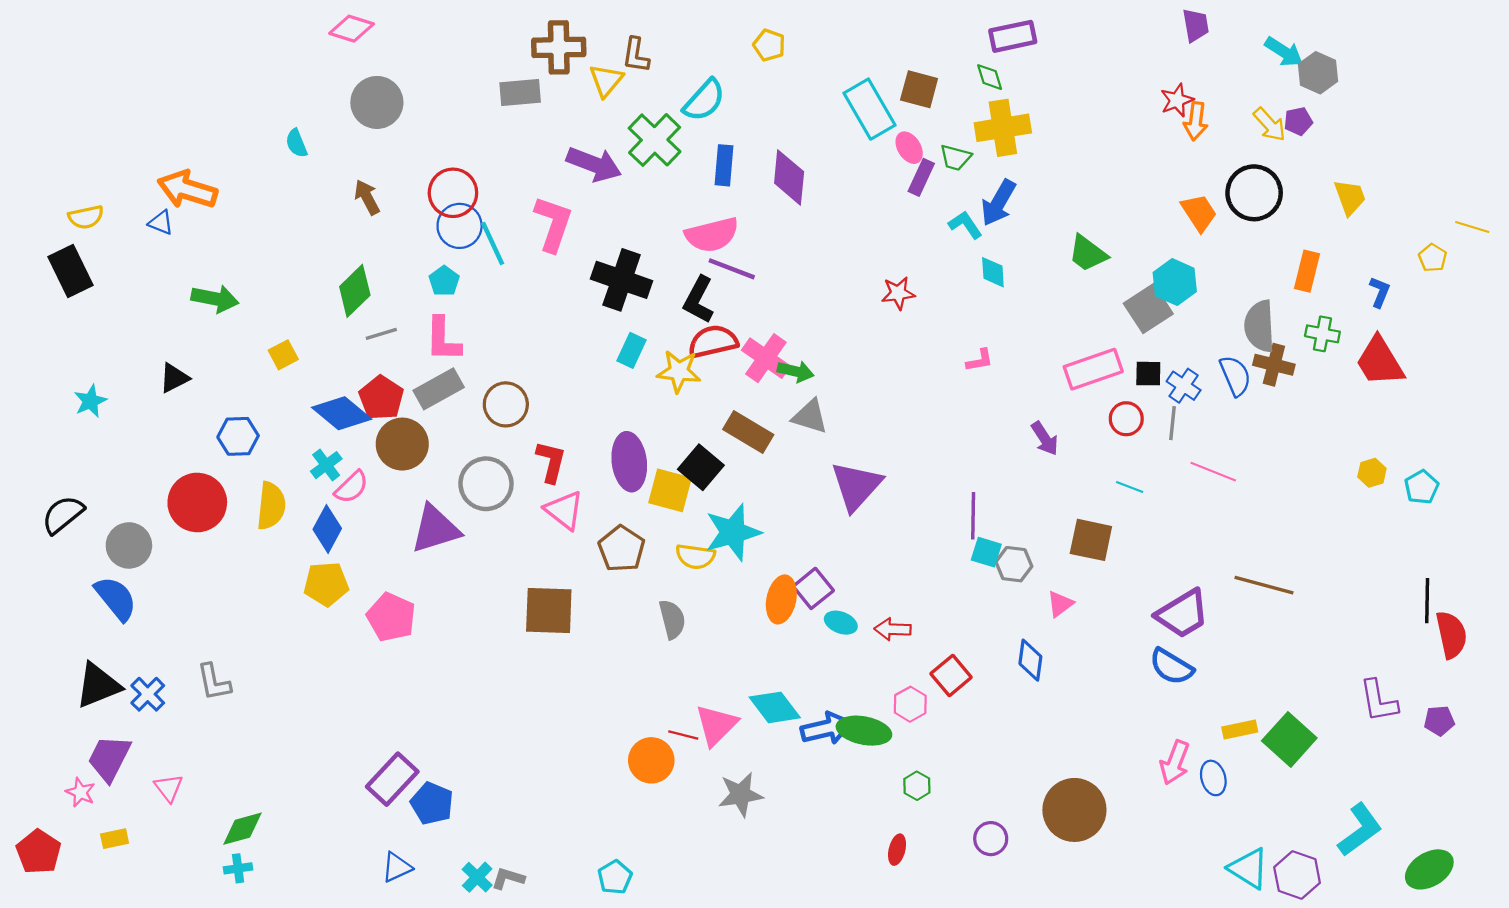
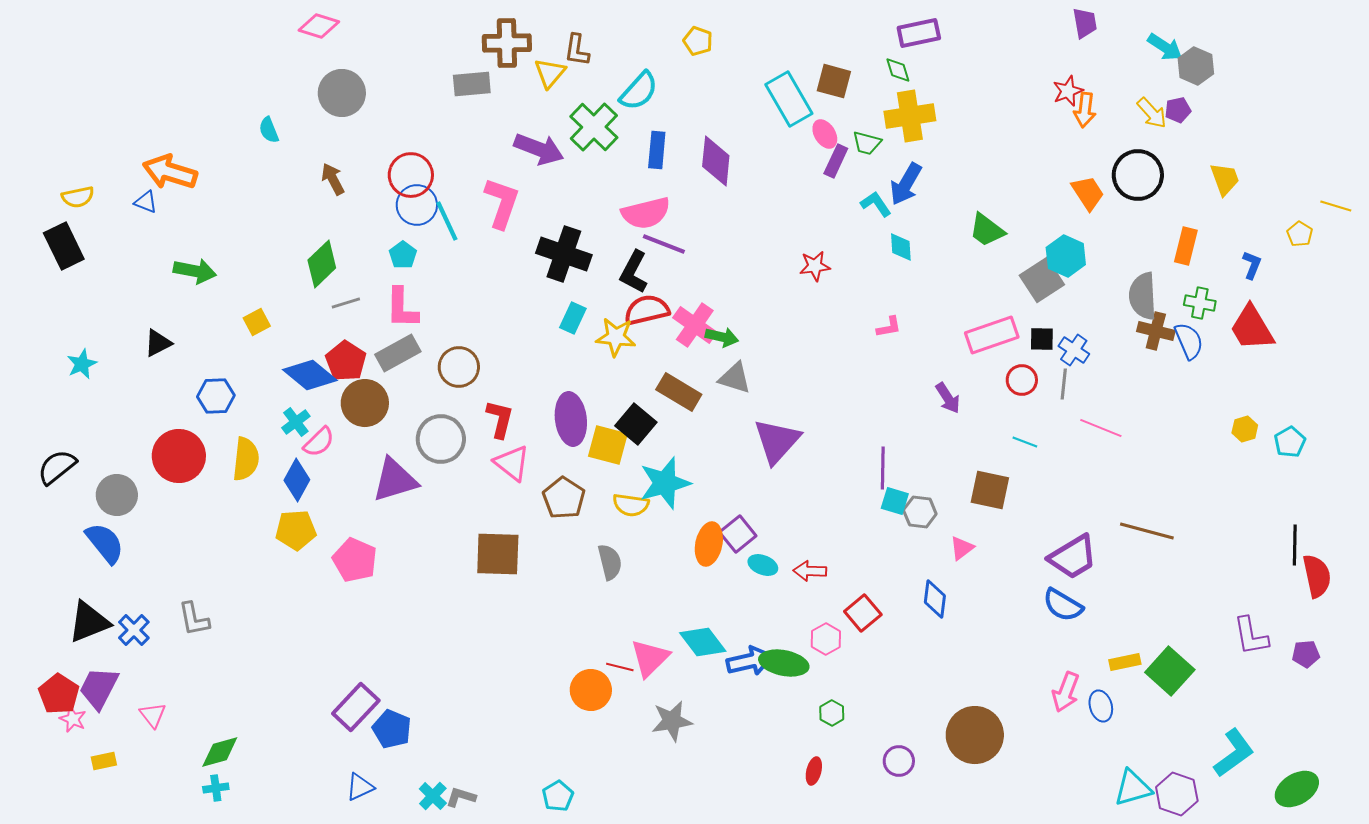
blue semicircle: (1235, 376) -> (1189, 341), moved
red pentagon: (39, 852) -> (59, 694), moved
cyan triangle: (1249, 868) -> (1133, 788), turned -48

